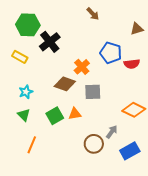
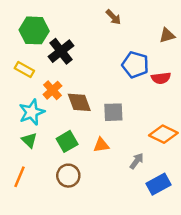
orange cross: (82, 67) -> (52, 90), moved
brown diamond: (65, 84) -> (79, 102), turned 50
cyan star: (26, 92) -> (32, 112), size x1.5
orange triangle: (75, 114) -> (101, 145), moved
brown circle: (94, 144) -> (68, 176), moved
orange line: (32, 145) -> (20, 177), moved

